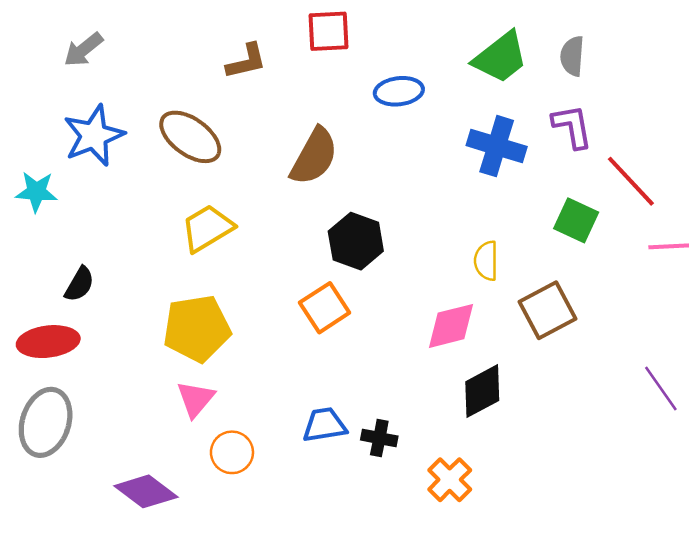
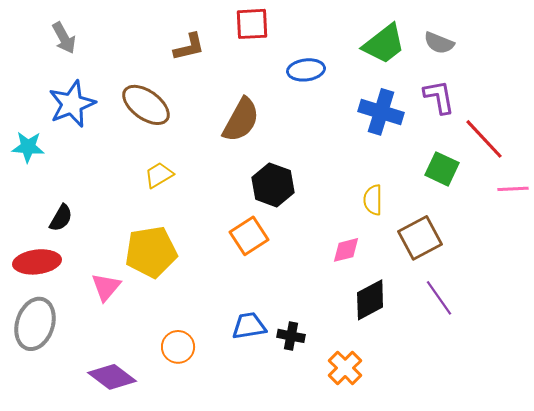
gray arrow: (83, 50) -> (64, 38), turned -80
gray semicircle: (572, 56) -> (439, 43), turned -72
yellow trapezoid: (207, 228) -> (159, 175), size x0.7
pink diamond: (451, 326) -> (346, 250), size x0.7
purple line: (661, 388) -> (439, 298), moved
pink triangle: (195, 399) -> (106, 287), moved

